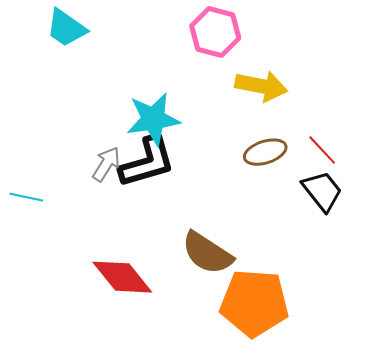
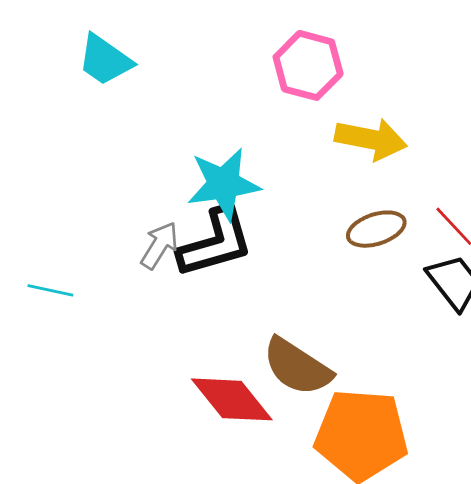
red diamond: (122, 277) -> (232, 399), moved

